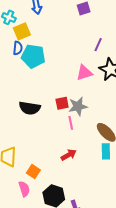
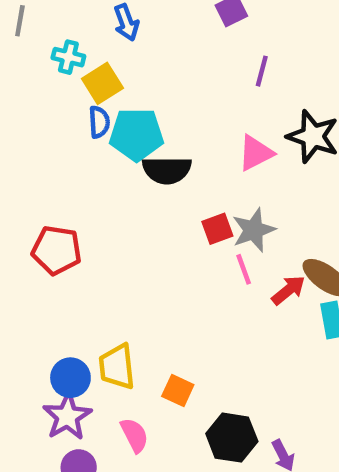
purple line: (98, 45) -> (262, 71), moved
black semicircle: (30, 108) -> (167, 170), moved
red arrow: (69, 155) -> (288, 290), moved
pink semicircle: (24, 189) -> (134, 435), moved

